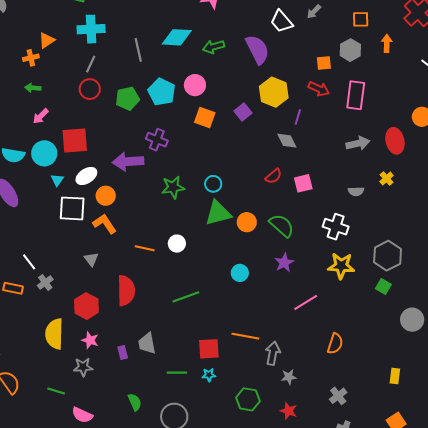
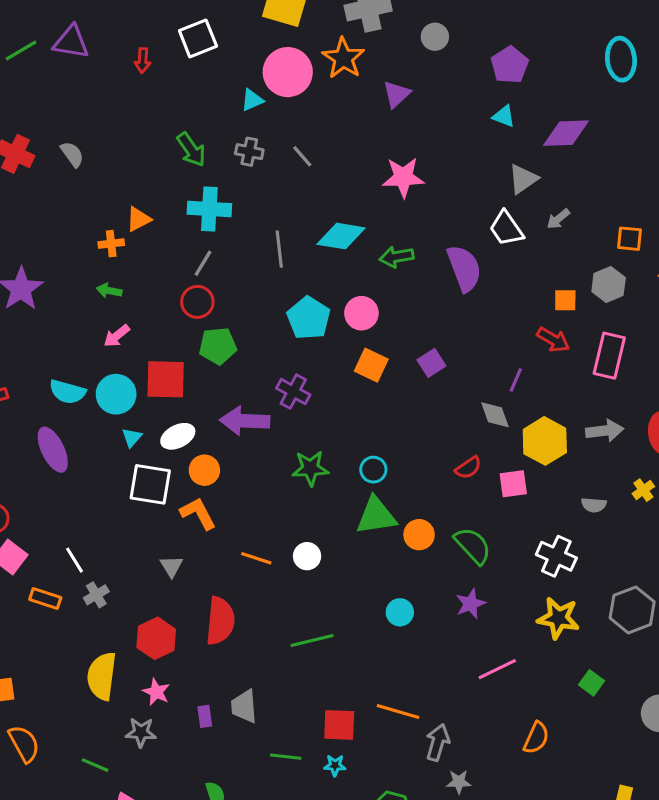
yellow hexagon: (274, 92) -> (545, 441), moved
green pentagon: (127, 99) -> (218, 346), moved
green square: (383, 286) -> (592, 683), moved

